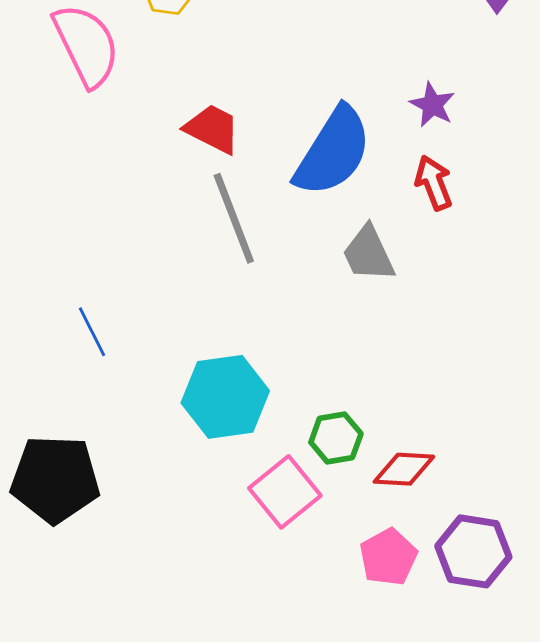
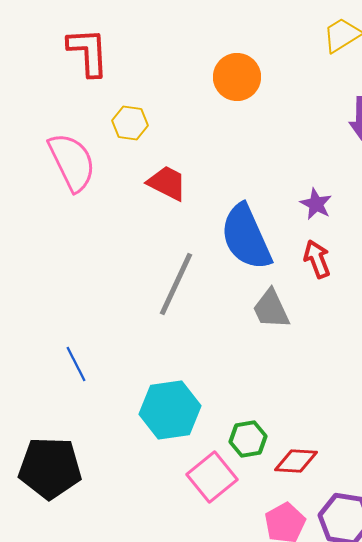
red trapezoid: (213, 129) -> (167, 183), moved
blue semicircle: (333, 152) -> (246, 237), turned 124
gray line: (234, 218) -> (176, 284), turned 46

